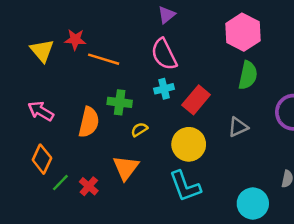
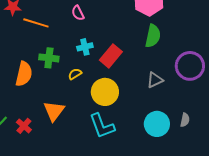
pink semicircle: (164, 54) -> (78, 13), moved, size x0.6
gray triangle: (238, 127) -> (155, 80), moved
yellow semicircle: (139, 130) -> (75, 74), moved
cyan circle: (253, 203) -> (157, 124), moved

